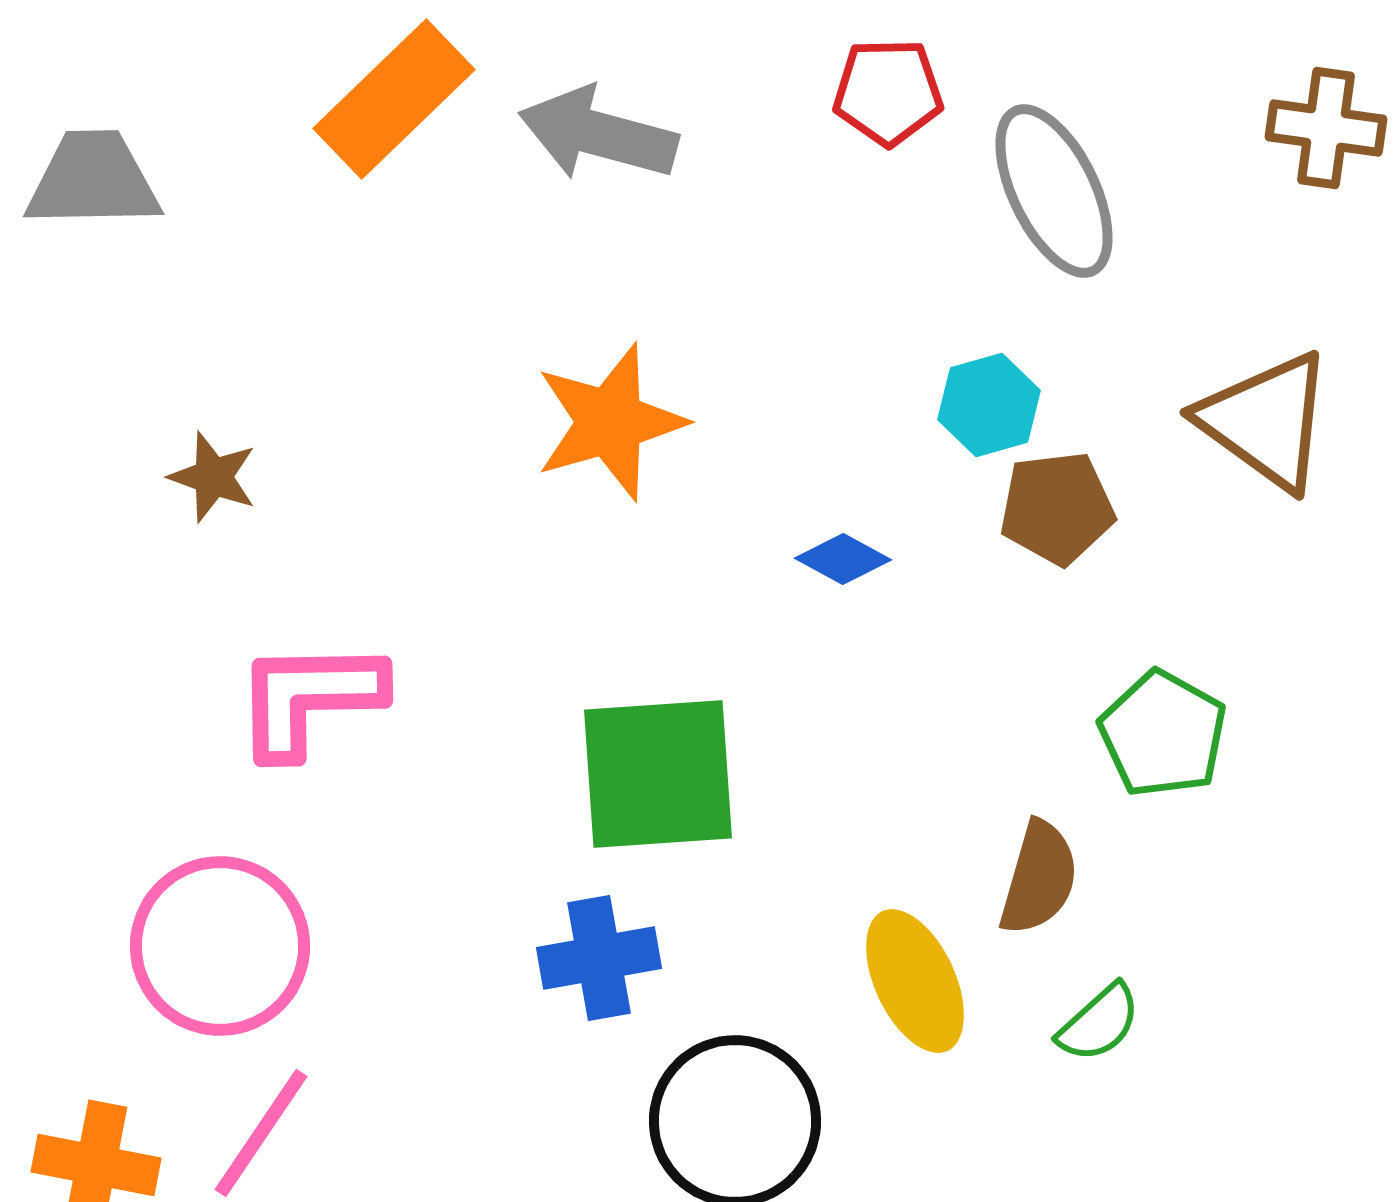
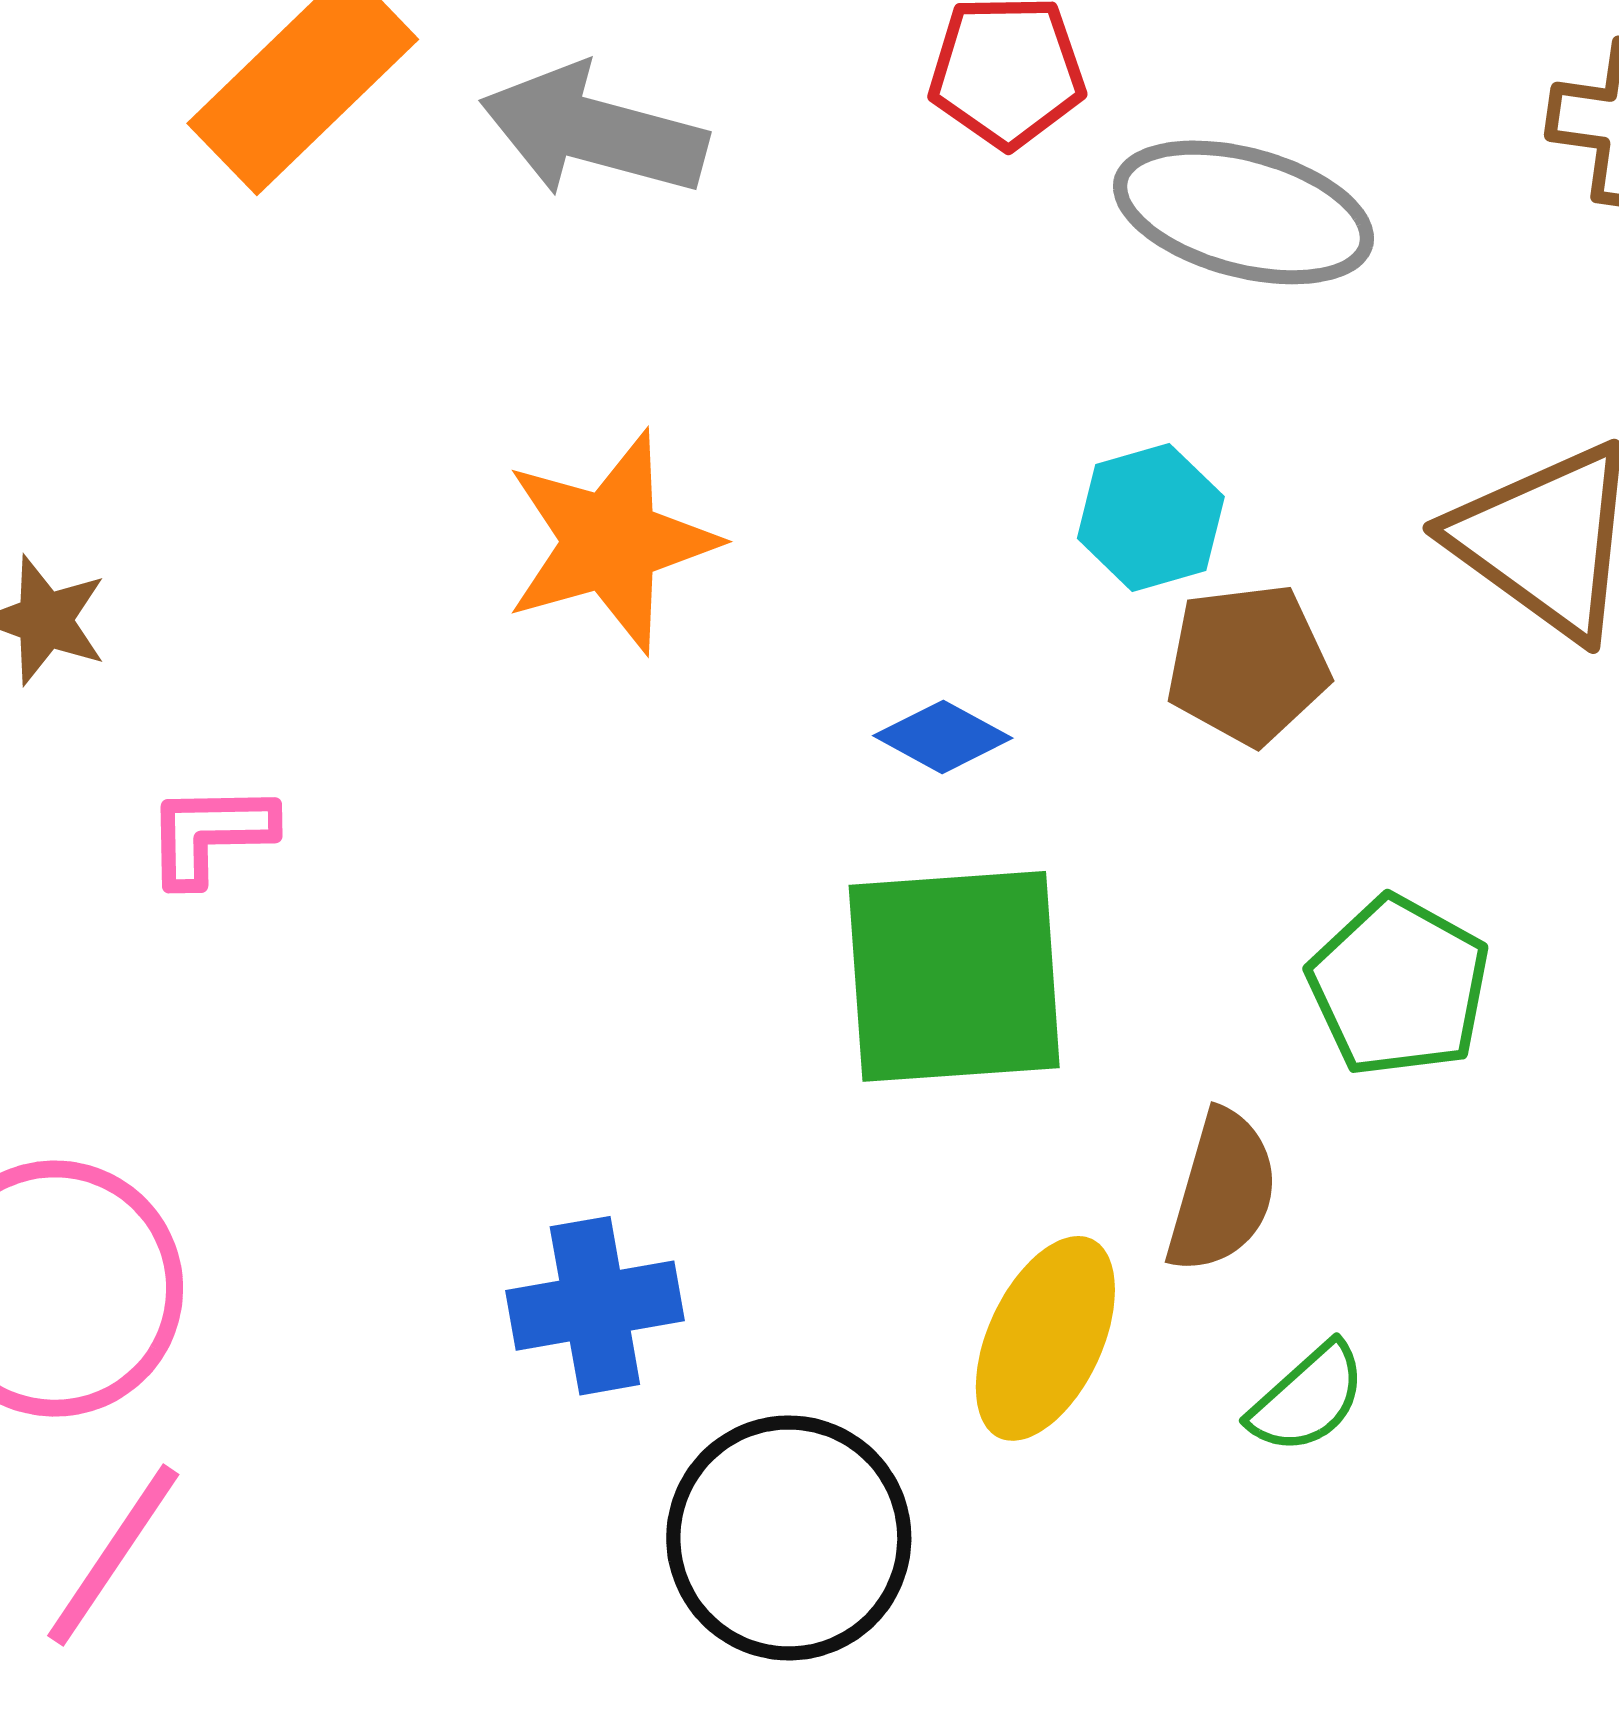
gray ellipse: (1054, 191) -> (1243, 212), turned -49
pink L-shape: (309, 698) -> (210, 834), moved, size x0.6
green square: (658, 774) -> (954, 976), moved
yellow ellipse: (915, 981) -> (1045, 1338), turned 50

